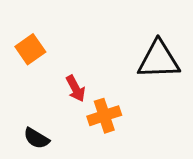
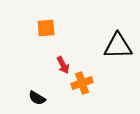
orange square: (30, 49) -> (46, 28), moved, turned 30

